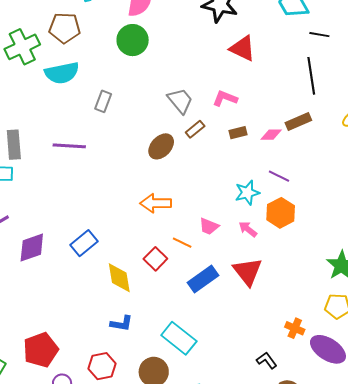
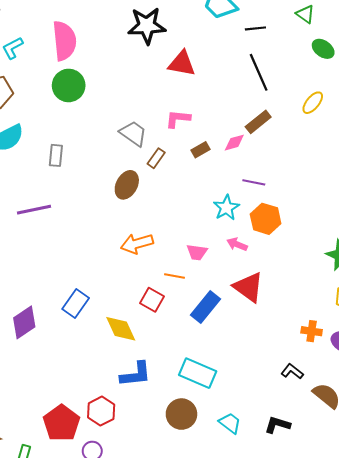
blue L-shape: (122, 324) -> (136, 374), size x1.4
red hexagon: (102, 366) -> (101, 411), moved

